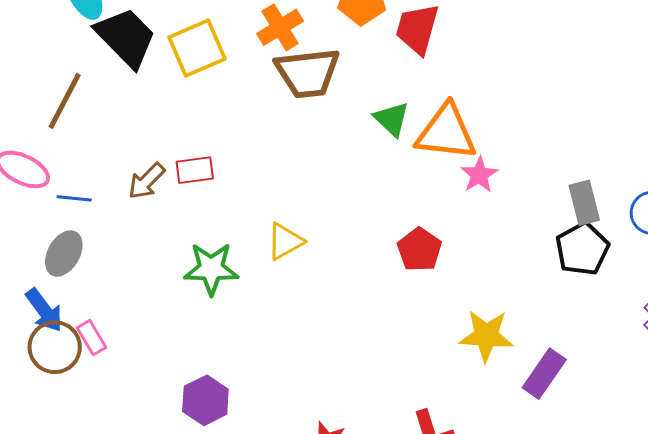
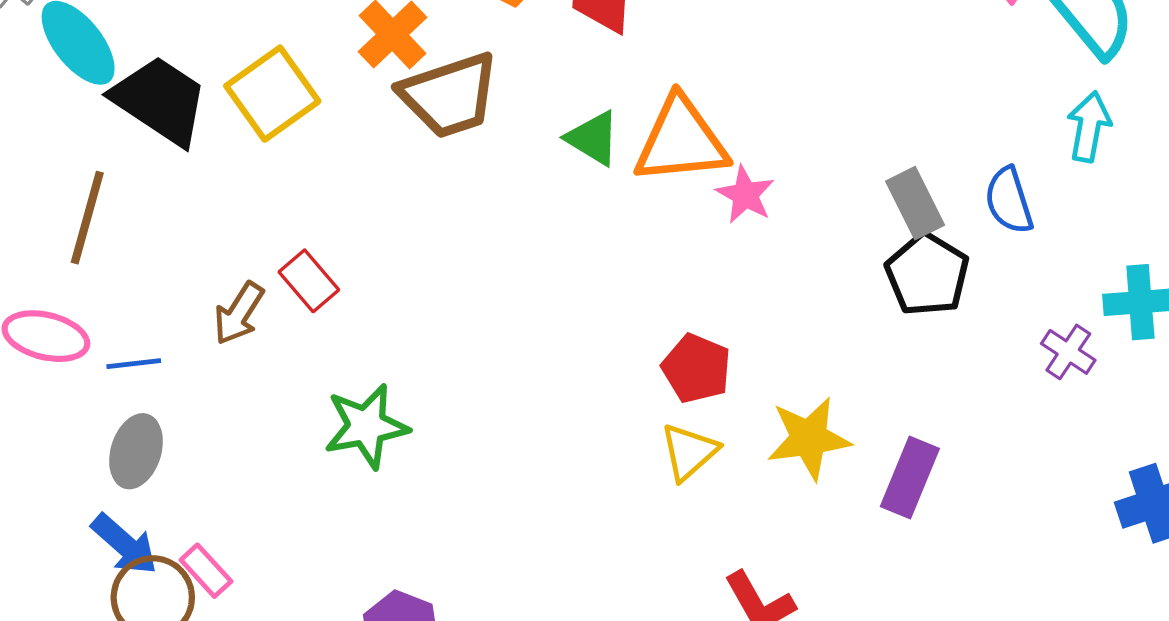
red rectangle: (195, 170) -> (309, 281), turned 69
yellow triangle: (285, 241) -> (689, 452), moved
red pentagon: (419, 250) -> (696, 368), moved

